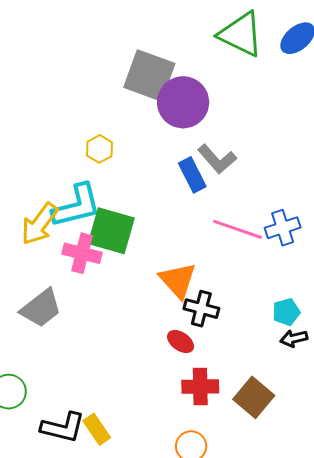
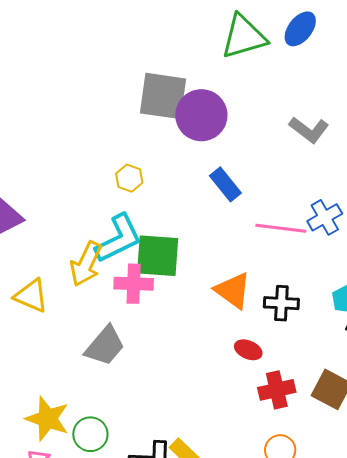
green triangle: (241, 34) -> (244, 37), turned -30
gray L-shape: (217, 159) -> (309, 130), moved
black cross: (201, 309) -> (281, 303), moved

